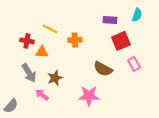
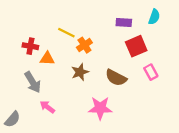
yellow line: (50, 29) -> (66, 33), moved
orange cross: (75, 40) -> (84, 45), turned -32
brown star: (55, 78) -> (80, 72), moved

